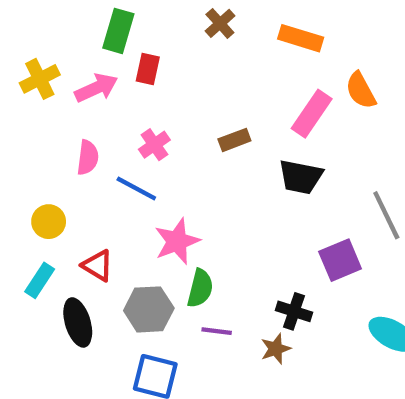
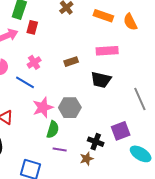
orange semicircle: (361, 90) -> (130, 22), moved
pink rectangle: (312, 114) -> (107, 51), turned 50
purple square: (340, 260) -> (121, 131), moved
gray hexagon: (149, 309) -> (70, 108), moved

